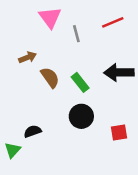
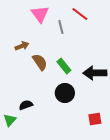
red line: (113, 22) -> (80, 14), moved, turned 60
black arrow: (119, 72) -> (95, 73), moved
red square: (119, 133) -> (95, 119), moved

